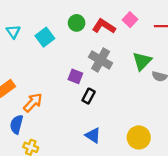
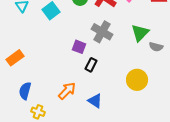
orange arrow: (33, 103) -> (67, 91), moved
yellow circle: (139, 137) -> (137, 80), moved

